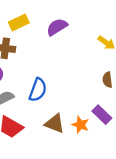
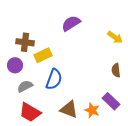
yellow rectangle: (19, 22) -> (43, 55), moved

